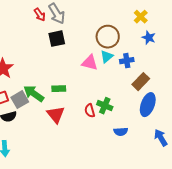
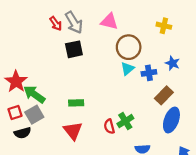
yellow cross: (141, 17) -> (164, 26), turned -32
blue star: (149, 38) -> (173, 63), moved
pink triangle: (90, 63) -> (109, 21), moved
green arrow: (34, 94) -> (34, 94), moved
green cross: (105, 106) -> (125, 121), turned 35

